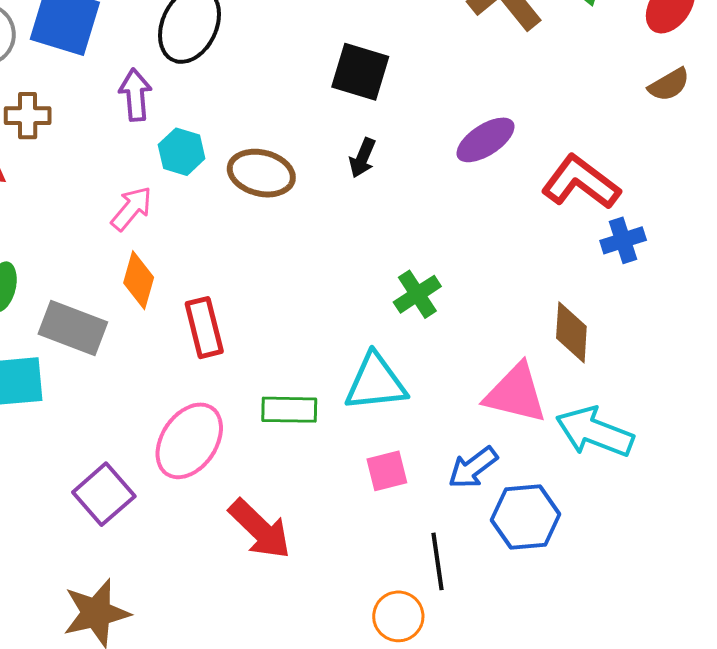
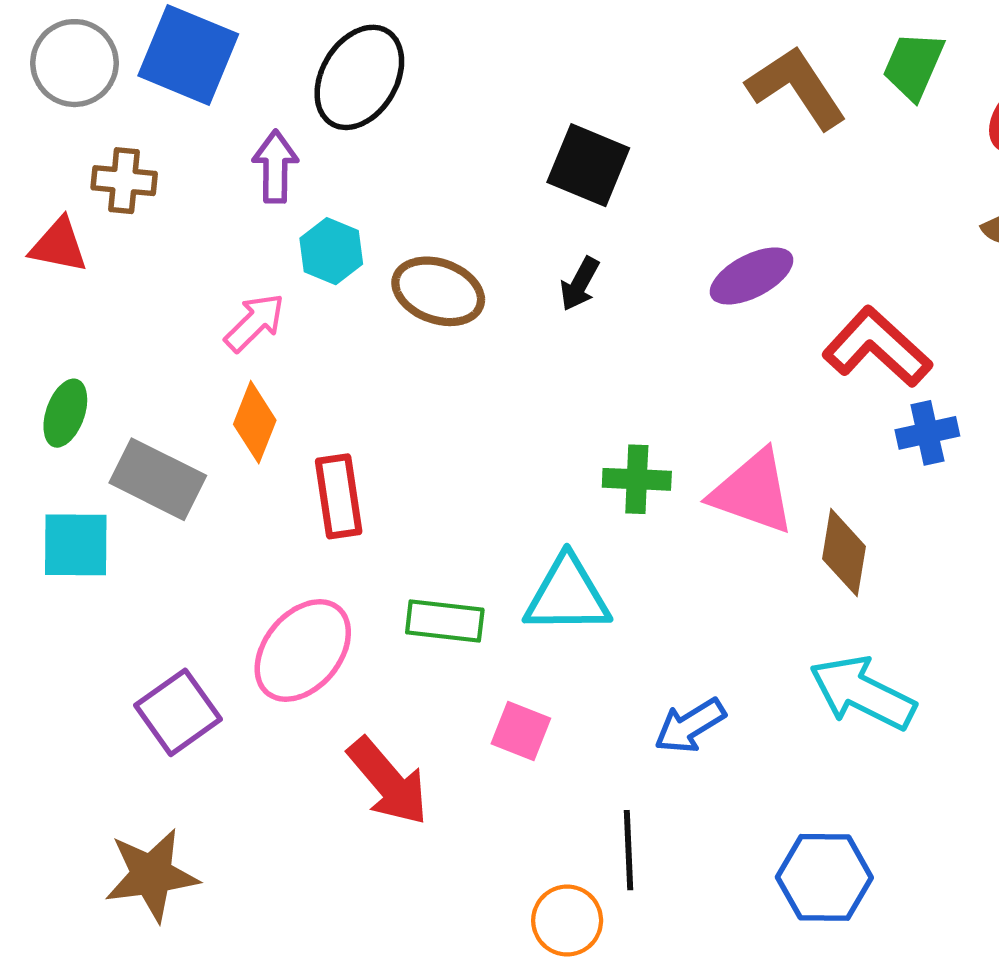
green cross: (417, 294) -> (637, 479), turned 30
pink triangle: (516, 393) -> (753, 492), moved
pink square: (387, 471) -> (521, 731), moved, turned 30
blue hexagon: (526, 517) -> (824, 877), moved

